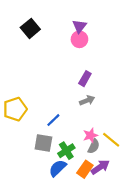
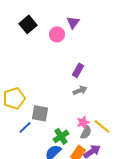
pink circle: (79, 39) -> (57, 34), moved
blue line: (53, 120) -> (25, 127), moved
gray square: (43, 143) -> (40, 113), moved

